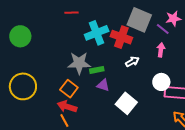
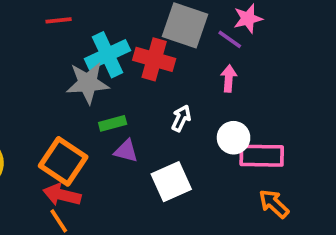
white arrow: (132, 62) -> (181, 118), moved, turned -32
gray star: (79, 63) -> (88, 83), moved
orange square: (69, 89) -> (63, 161), size x1.4
white square: (126, 103) -> (171, 182), turned 30

